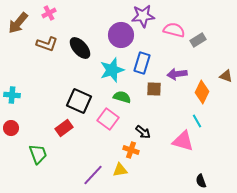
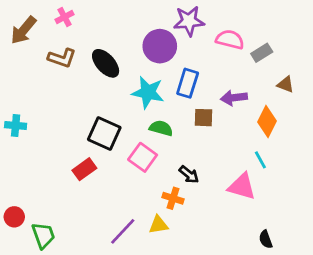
cyan star: (112, 70) -> (148, 92), turned 30
brown triangle: (226, 76) -> (286, 84), moved
red circle: (11, 128) -> (14, 217), moved
green trapezoid: (38, 154) -> (43, 235), moved

